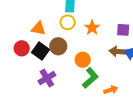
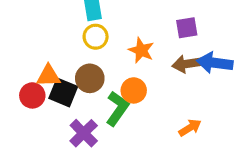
orange triangle: (39, 28) -> (48, 76), moved
orange star: (92, 28) -> (141, 50), moved
green L-shape: (90, 78) -> (117, 108), moved

